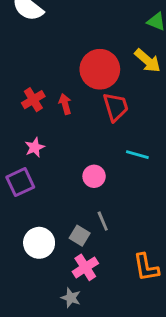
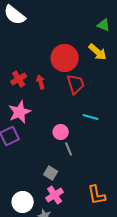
pink star: (35, 147) -> (20, 112), size x1.6
gray line: (103, 221) -> (69, 149), moved
white circle: (39, 243) -> (23, 202), moved

